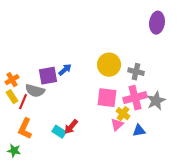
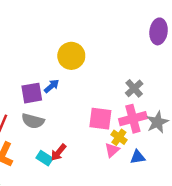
yellow circle: (109, 65) -> (71, 56), moved
gray cross: (136, 72) -> (134, 88), turned 35
gray semicircle: (35, 91) -> (33, 121), moved

